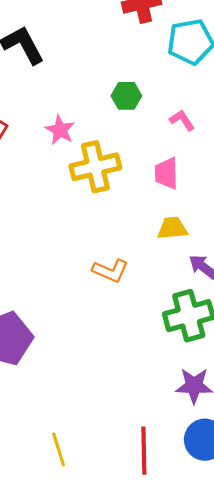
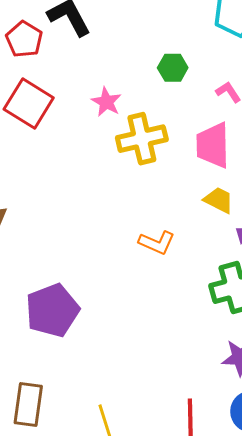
pink trapezoid: (166, 173) -> (213, 145), size x1.4
yellow trapezoid: (172, 228) -> (219, 200), turned 32

